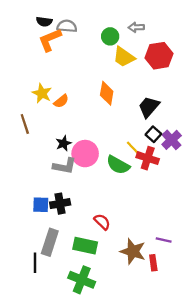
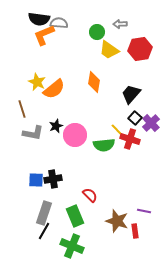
black semicircle: (44, 22) -> (39, 19), size x1.5
orange semicircle: (61, 101) -> (54, 89), size x1.6
green semicircle: (118, 165) -> (104, 145), turned -35
gray L-shape: (65, 166) -> (33, 133), moved
green rectangle: (85, 246) -> (75, 216), turned 55
black line: (35, 263) -> (44, 231), moved, turned 30

